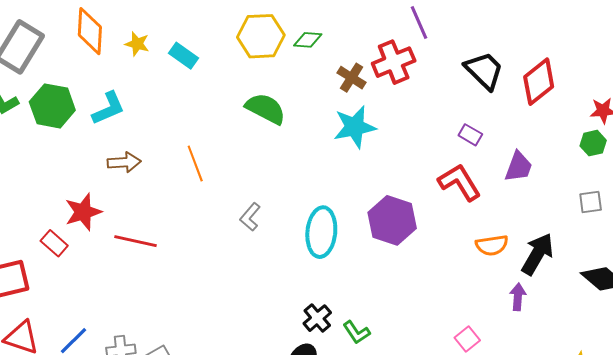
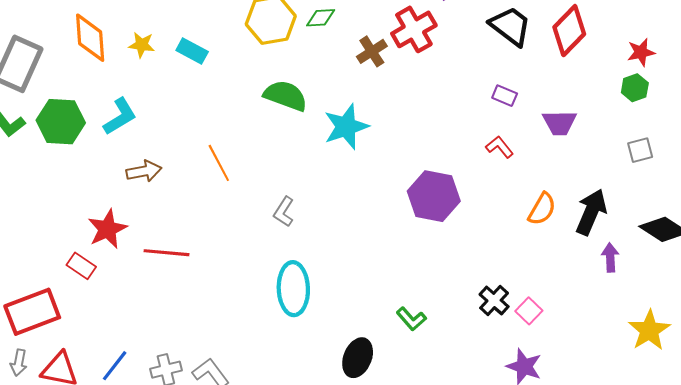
brown cross: (352, 78) -> (372, 51), turned 32
cyan star: (355, 127) -> (346, 127), moved
purple trapezoid: (519, 167) -> (560, 123), turned 76
red L-shape: (460, 182) -> (500, 147), size x0.6
cyan ellipse: (321, 232) -> (293, 289), moved
orange semicircle: (492, 245) -> (542, 209), turned -44
purple arrow: (518, 297) -> (610, 257), moved
black cross: (317, 318) -> (494, 301), moved

